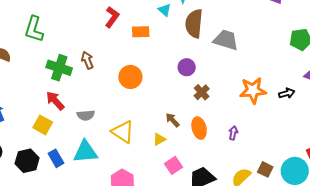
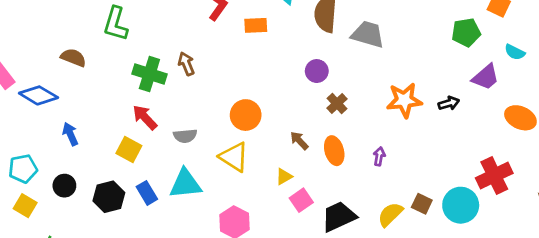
orange circle: (130, 77) -> (246, 115), moved
yellow triangle: (159, 139) -> (284, 176), moved

